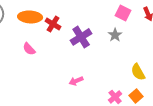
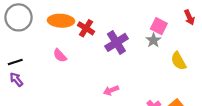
pink square: (123, 13) -> (159, 26), moved
yellow semicircle: (138, 72) -> (179, 61), moved

